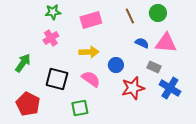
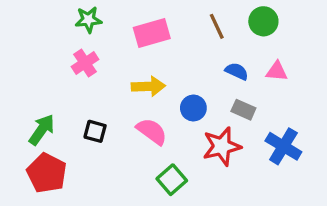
pink triangle: (166, 43) -> (277, 71), size x0.6
green arrow: (23, 63) -> (42, 130), moved
gray rectangle: (154, 67) -> (243, 110), moved
black square: (57, 79) -> (95, 131), size x0.6
green square: (80, 108) -> (172, 180), moved, turned -30

